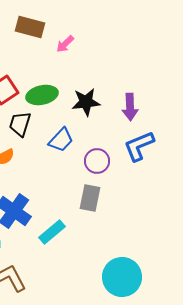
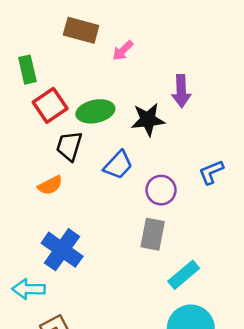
purple arrow: (130, 107) -> (181, 91), moved
blue L-shape: (139, 146) -> (211, 172), size x0.7
cyan rectangle: (52, 232) -> (184, 275), moved

